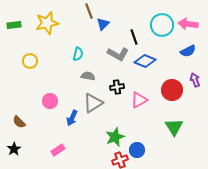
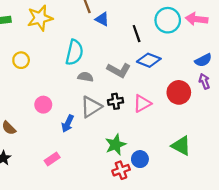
blue triangle: (103, 24) -> (102, 19), turned -48
blue semicircle: (188, 51) -> (203, 60), moved
cyan semicircle: (78, 54) -> (74, 52), size x1.6
gray L-shape: (118, 54) -> (119, 70), moved
black cross: (117, 87) -> (115, 101), moved
green triangle: (174, 127) -> (181, 146), moved, turned -30

